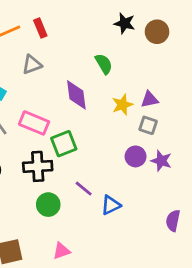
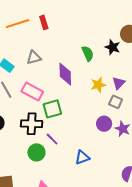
black star: (124, 23) -> (113, 47), moved
gray triangle: (32, 65) -> (34, 58), moved
purple triangle: (150, 100) -> (119, 83), turned -40
purple line: (84, 189) -> (52, 139), moved

